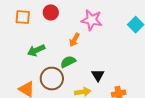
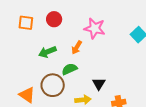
green arrow: (36, 50) -> (47, 52), moved

